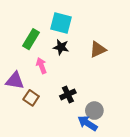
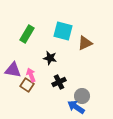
cyan square: (61, 23) -> (63, 31), moved
black star: (61, 47) -> (50, 58), moved
pink arrow: (41, 66) -> (31, 75), moved

